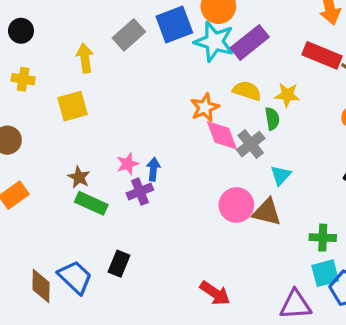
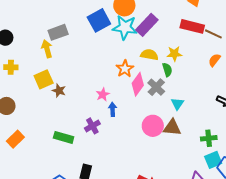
gray rectangle: (129, 35) -> (58, 32), moved, turned 30
pink diamond: (222, 135) -> (138, 84), turned 65
pink star: (128, 164) -> (103, 95), moved
blue arrow: (153, 169) -> (113, 109), moved
brown star: (79, 177) -> (59, 91), moved

